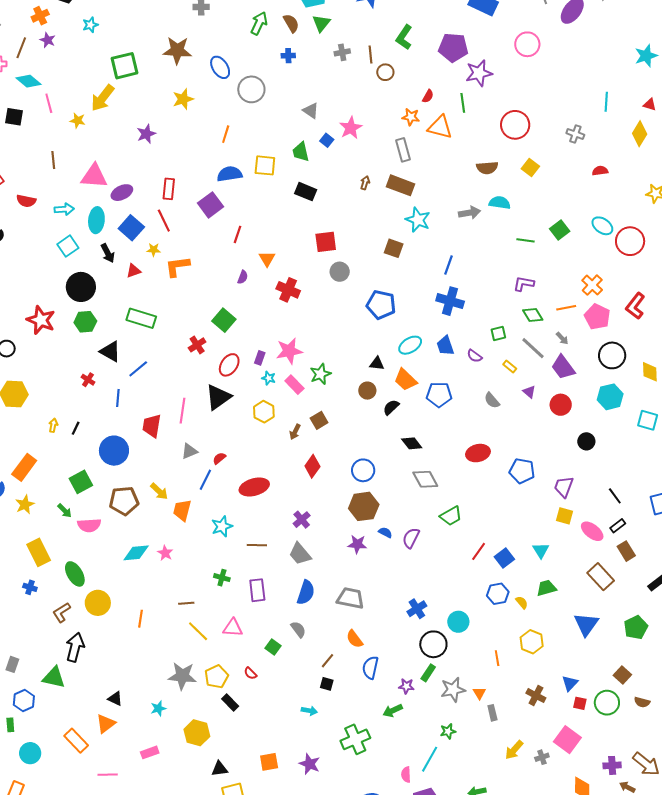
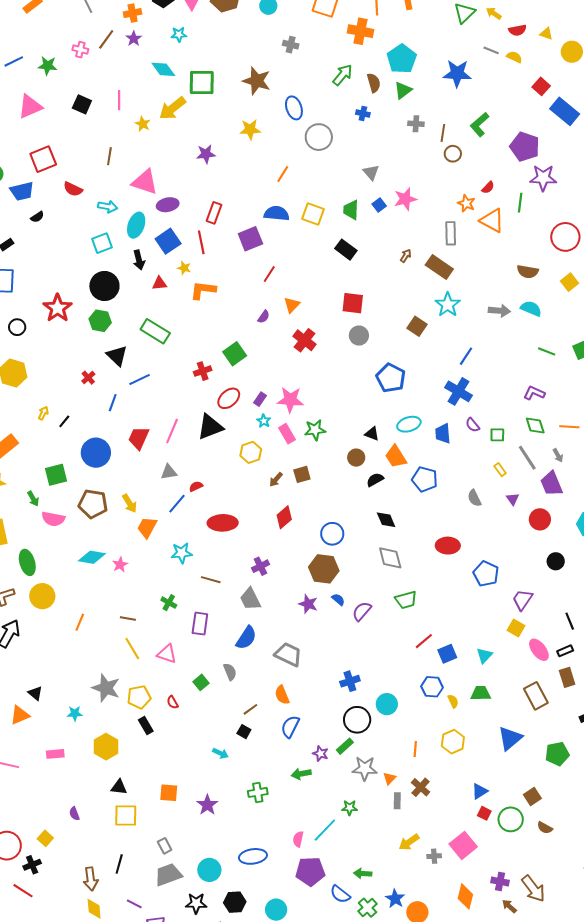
cyan diamond: (29, 81) -> (163, 69), moved
purple semicircle: (474, 356) -> (473, 425), moved
brown cross: (536, 696) -> (421, 787), moved
green cross: (355, 739) -> (258, 792), size x0.7

